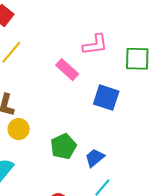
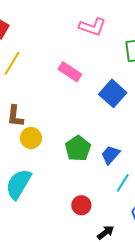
pink L-shape: (95, 45) -> (92, 27), moved, turned 36
blue square: (106, 98) -> (113, 93), turned 32

